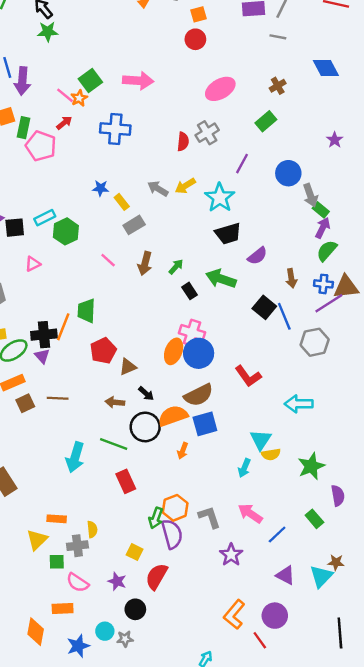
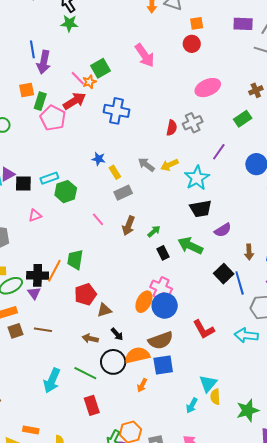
pink arrow: (138, 81) -> (145, 55), moved, turned 45
red arrow: (64, 123) -> (75, 101), size x1.6
cyan arrow: (299, 404) -> (246, 335), moved
yellow semicircle: (271, 454) -> (215, 397), turned 91

